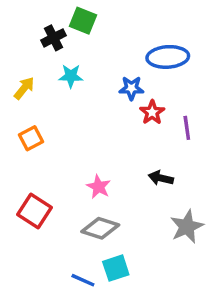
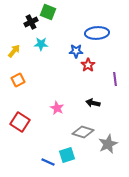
purple line: (187, 128) -> (115, 79), moved
gray star: (187, 227) -> (108, 144), moved
gray diamond: (100, 228) -> (83, 132), moved

